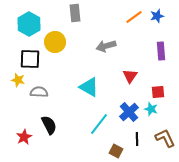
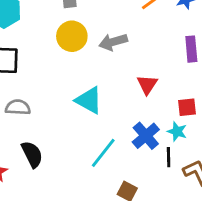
yellow circle: (55, 42) -> (72, 36), moved
black line: (137, 139) -> (169, 157), moved

